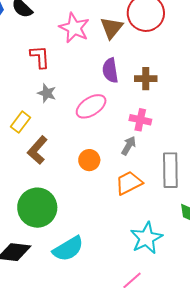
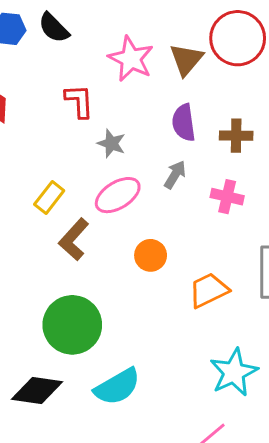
gray star: (47, 93) -> (111, 143), moved
pink ellipse: (91, 106) -> (118, 195), moved
gray arrow: (129, 146) -> (175, 175), moved

